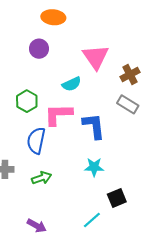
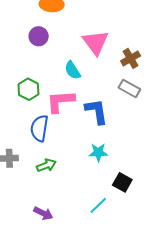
cyan semicircle: (72, 84) -> (72, 70), turned 84
black square: (117, 198) -> (122, 182), turned -36

